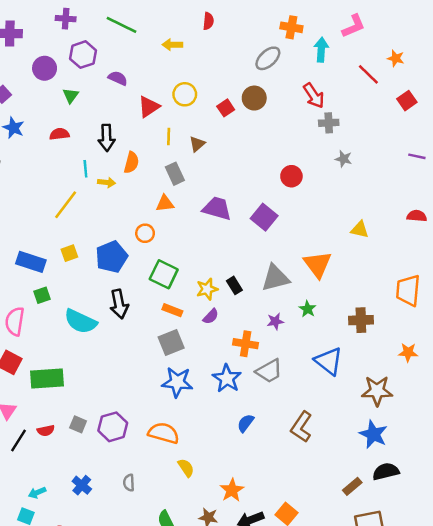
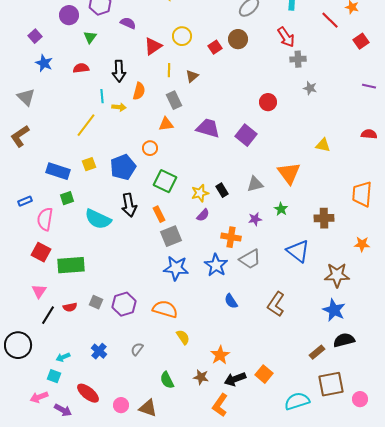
gray triangle: (275, 278) -> (255, 184), size x0.7
orange rectangle: (172, 310) -> (159, 214), moved, turned 42
blue semicircle: (246, 423) -> (231, 301), turned -70
gray semicircle: (129, 483) -> (137, 349), turned 40

